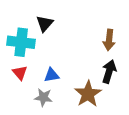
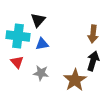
blue triangle: (52, 75) -> (42, 44), moved
gray star: (43, 97) -> (41, 73), moved

